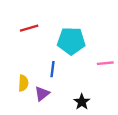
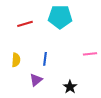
cyan pentagon: (71, 41) -> (60, 17), moved
yellow semicircle: (23, 83) -> (16, 60), moved

